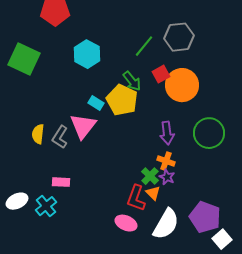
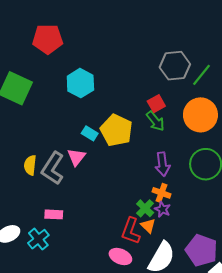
green line: (144, 46) -> (202, 75), moved
green arrow: (132, 81) -> (155, 121), moved
orange circle: (182, 85) -> (200, 115), moved
pink triangle: (83, 126) -> (76, 157), size x0.7
gray L-shape: (60, 137) -> (53, 168), size x1.4

